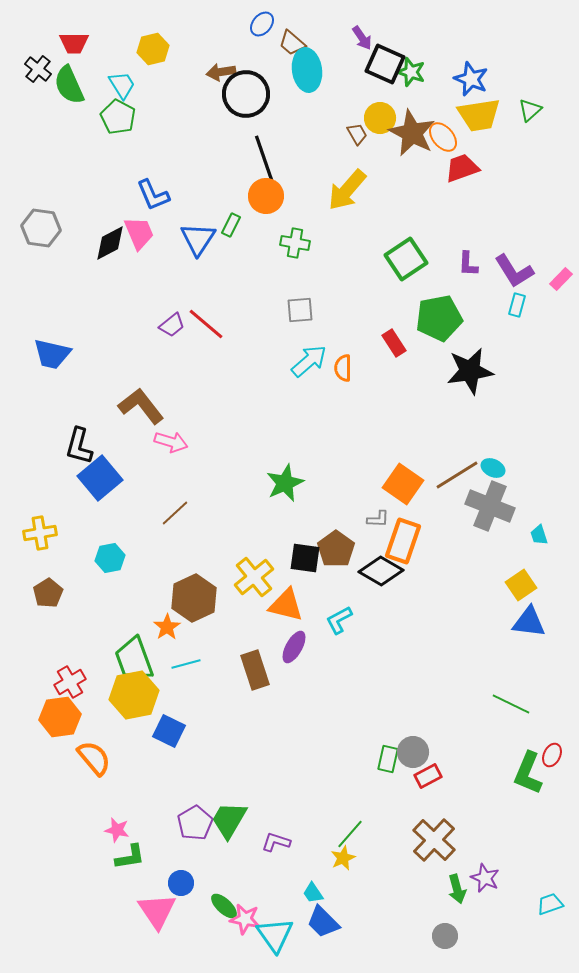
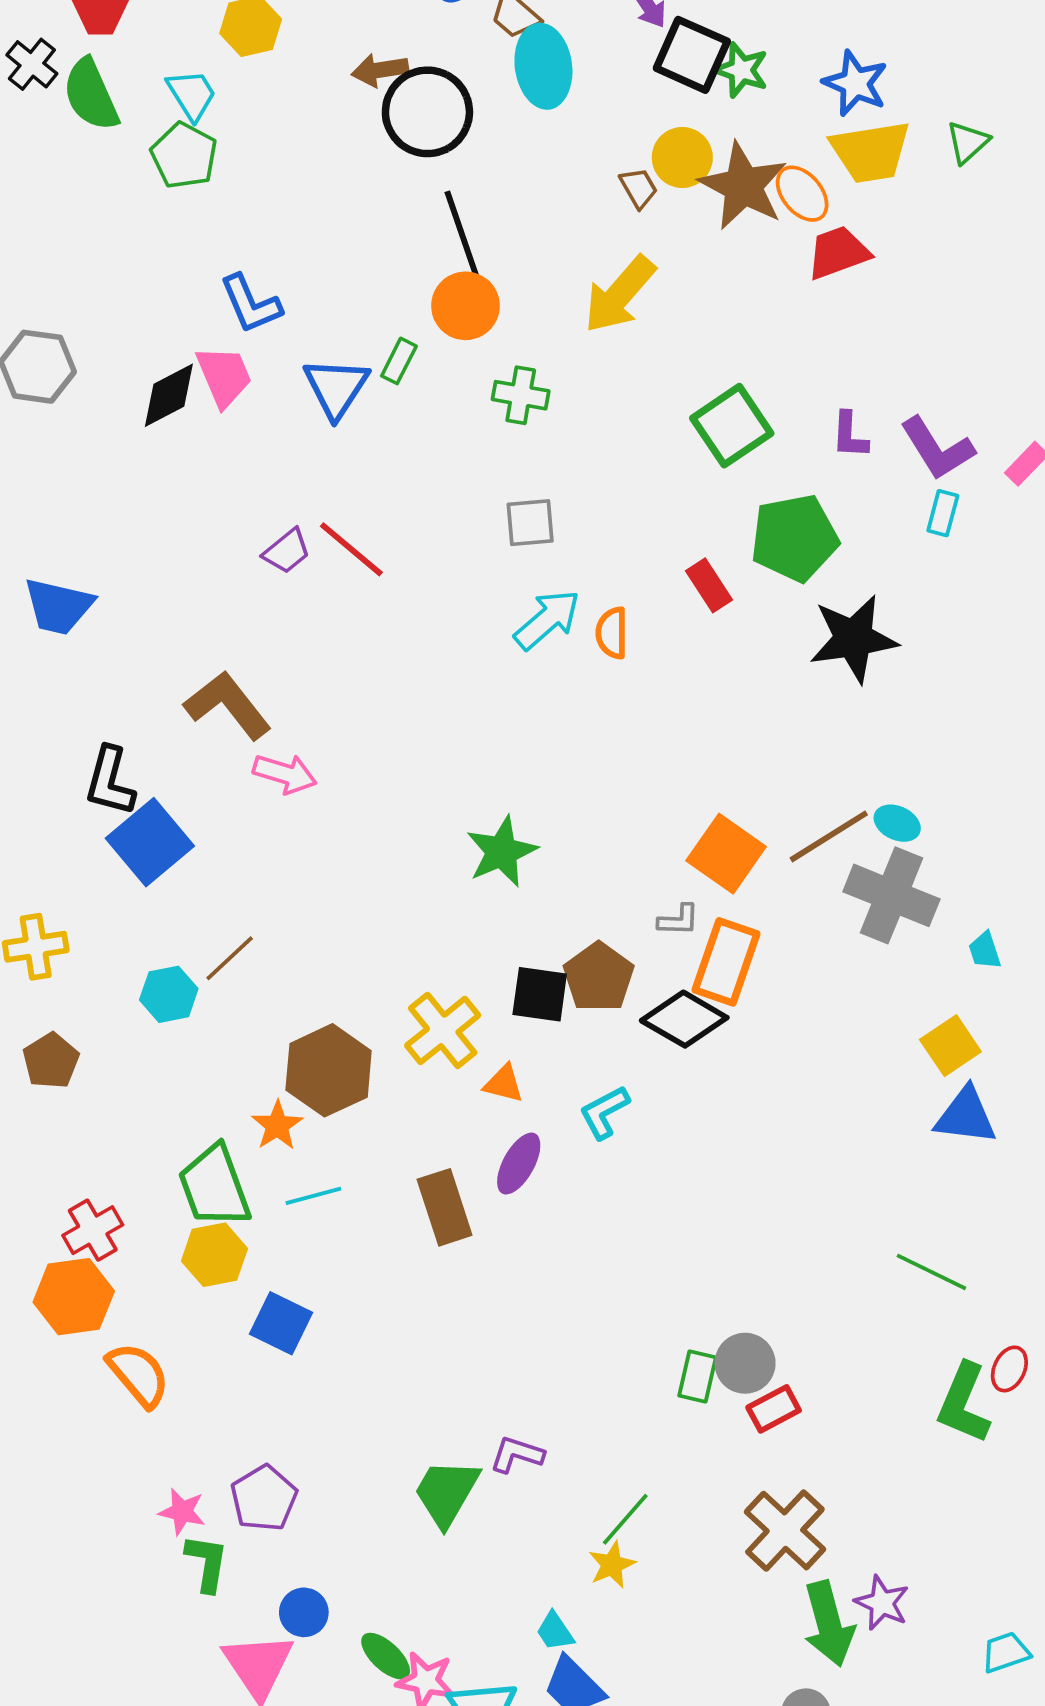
brown line: (175, 513) -> (230, 958), moved
orange triangle: (286, 605) -> (504, 1084), size x0.6
yellow hexagon: (134, 695) -> (214, 1255), size x0.7
green trapezoid: (229, 820) -> (446, 1493), moved
purple pentagon: (195, 823) -> (264, 1498), moved
purple L-shape: (276, 842) -> (517, 1455), moved
green L-shape: (130, 857) -> (207, 1563), turned -72
green arrow: (457, 889) -> (829, 1624), size x1.5

